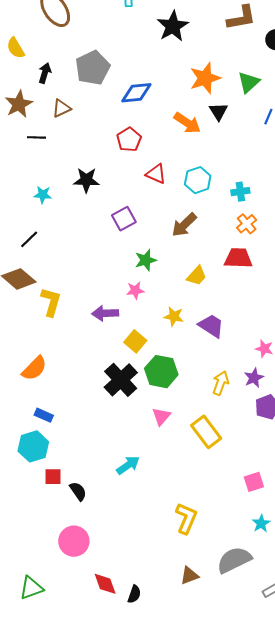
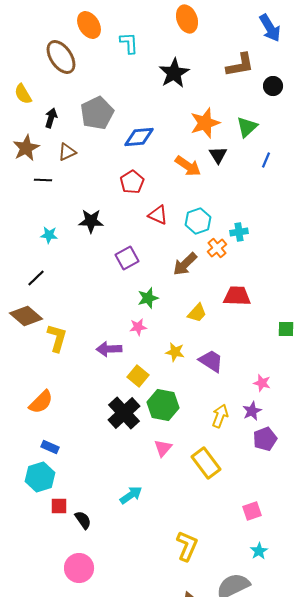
orange cross: (247, 224) -> (217, 248), moved

